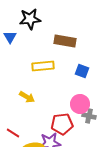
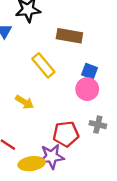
yellow rectangle: (43, 66) -> (43, 65), turned 55
pink circle: (80, 104) -> (87, 89), moved

